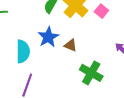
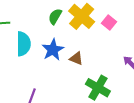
cyan semicircle: (23, 51) -> (23, 44), moved

